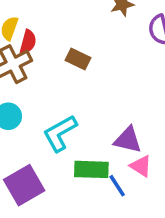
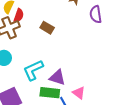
purple triangle: (128, 140) -> (57, 77), moved

